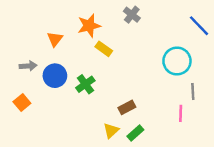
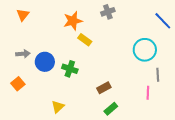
gray cross: (132, 15) -> (108, 12), turned 32
orange triangle: (55, 39) -> (23, 15), moved
green cross: (85, 84) -> (70, 69), turned -35
yellow triangle: (111, 131) -> (58, 107), moved

